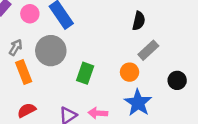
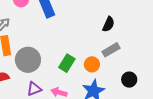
gray circle: (51, 51) -> (28, 60), moved
green rectangle: (85, 73) -> (67, 63), moved

